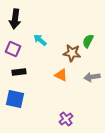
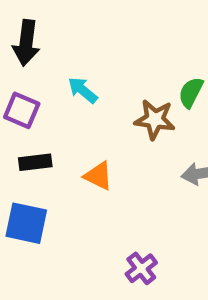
orange triangle: (61, 75) -> (98, 176), moved

